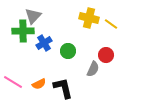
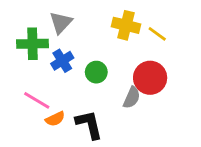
gray triangle: (33, 16) -> (61, 22), moved
red circle: (106, 55) -> (150, 78), size x1.5
pink line: (13, 82) -> (37, 100), moved

